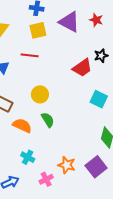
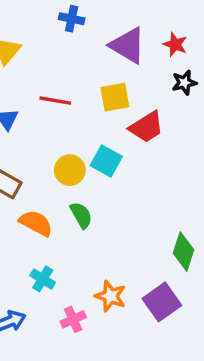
yellow square: (38, 30) -> (115, 97), moved
black star: (101, 56) -> (184, 83), moved
cyan square: (99, 99) -> (106, 161), moved

